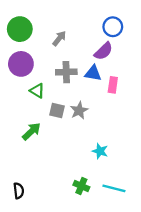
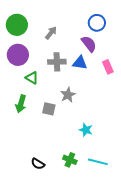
purple semicircle: (103, 51) -> (89, 44), turned -84
pink rectangle: (113, 85) -> (108, 67), moved, turned -32
gray square: (57, 110) -> (49, 109), moved
green arrow: (31, 131) -> (21, 104), moved, turned 150
black semicircle: (19, 191) -> (38, 164), moved, turned 128

